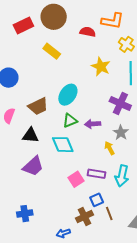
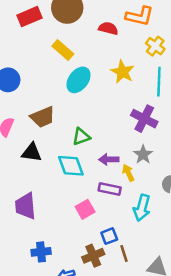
cyan ellipse: (68, 95) -> (78, 80), moved
purple arrow: (93, 124) -> (109, 159), moved
purple trapezoid: (33, 166) -> (25, 206), moved, turned 125
purple rectangle: (96, 174) -> (110, 189), moved
blue cross: (25, 214) -> (41, 252), moved

